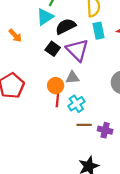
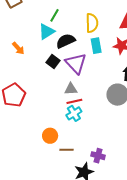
orange circle: (56, 86) -> (50, 136), moved
red line: (58, 99) -> (74, 101), moved, turned 70
brown line: (84, 125) -> (66, 150), moved
purple cross: (105, 130) -> (98, 156), moved

